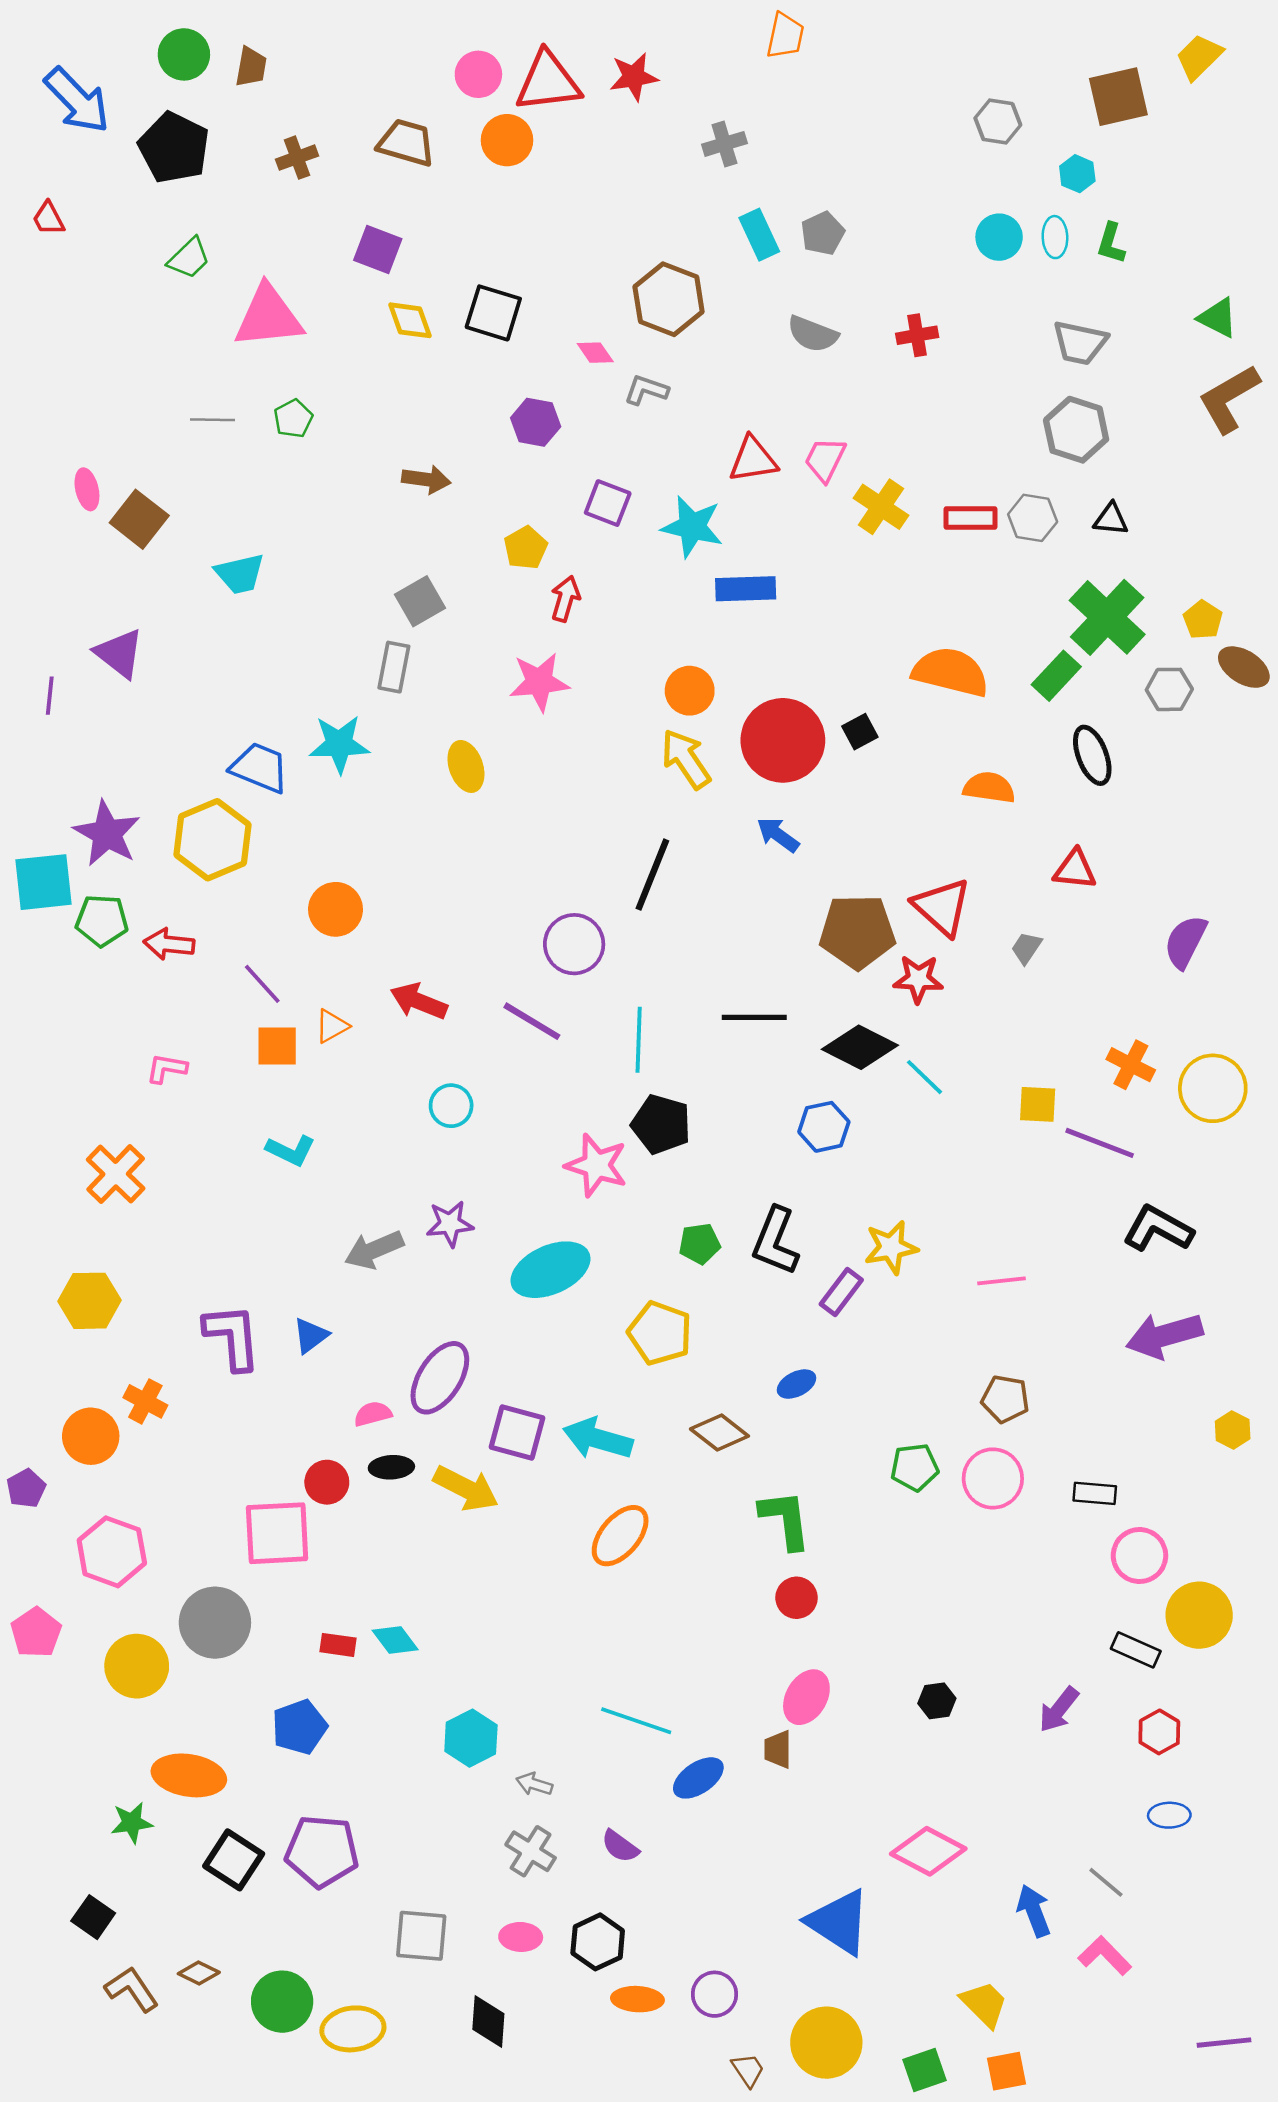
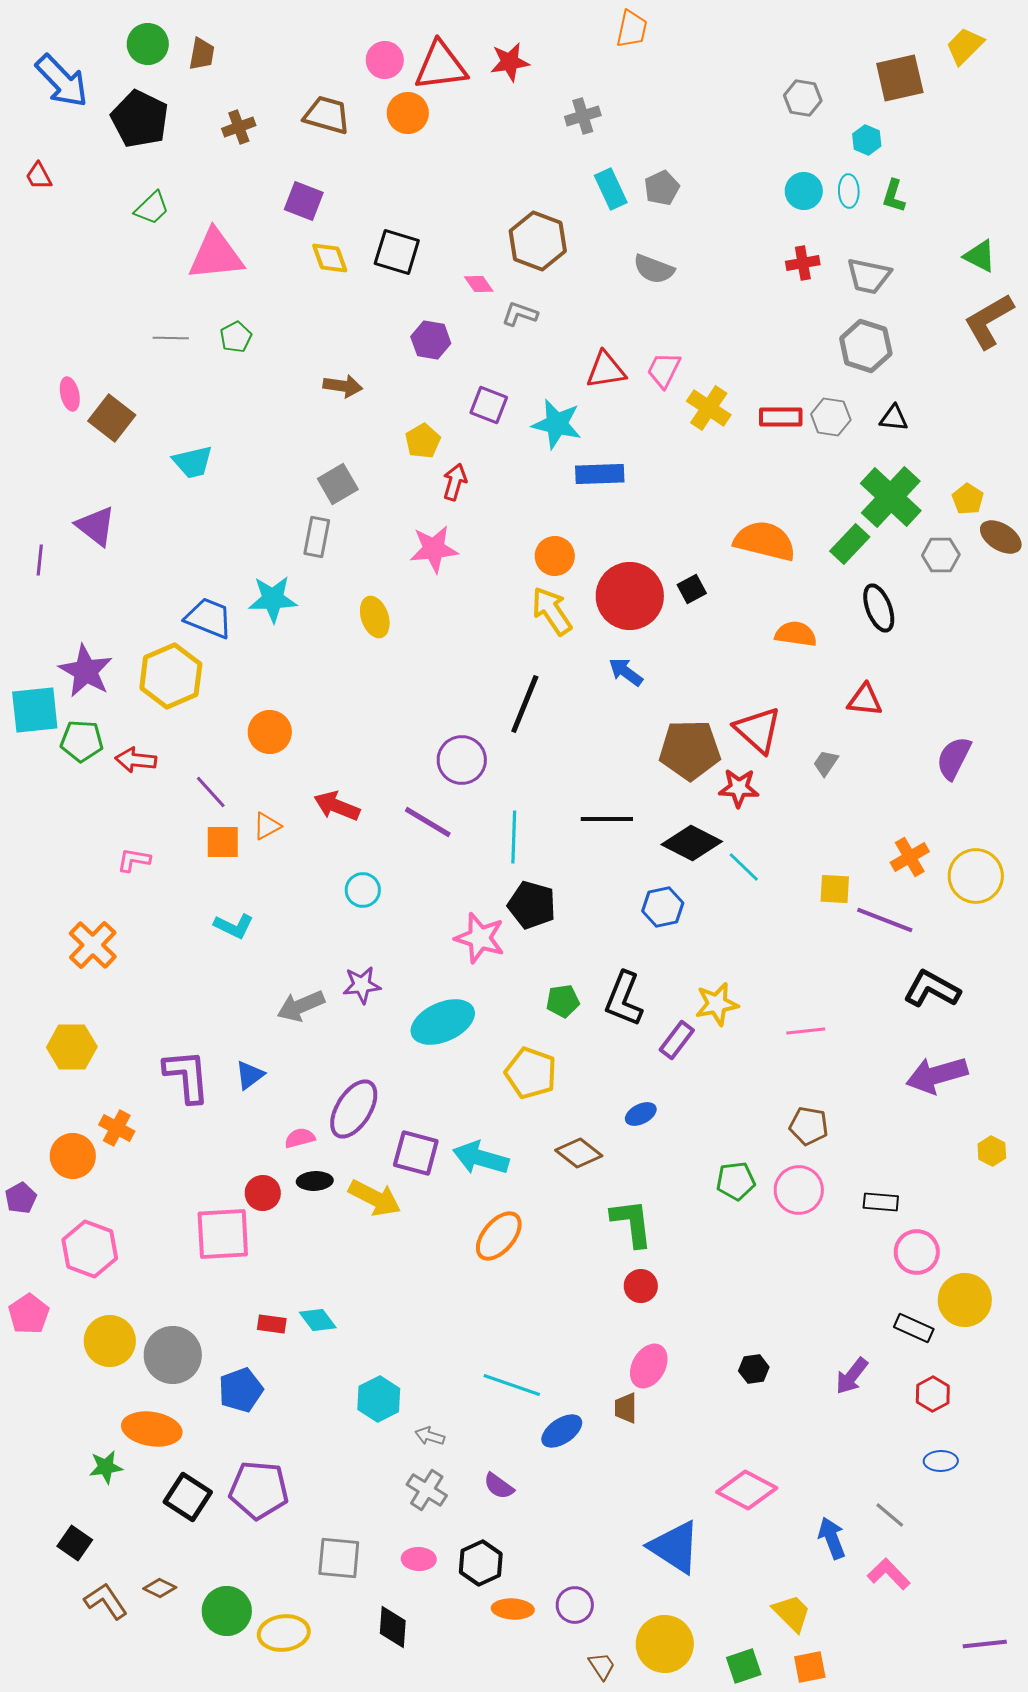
red cross: (917, 335) -> (803, 263), moved
orange cross: (1131, 1065) -> (910, 857), turned 33
gray circle: (215, 1623) -> (173, 1355), moved

